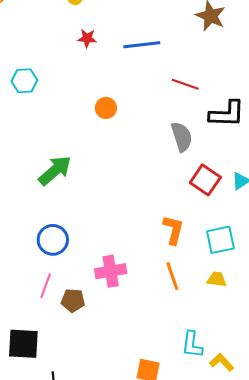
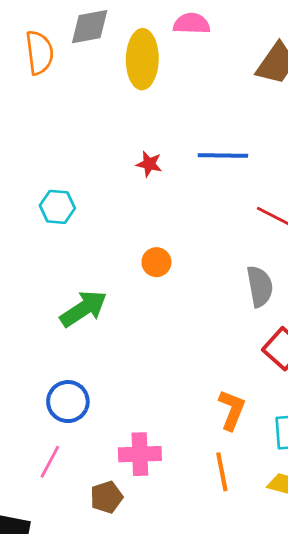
red star: (87, 38) -> (149, 164), moved
cyan hexagon: (24, 81) -> (57, 207), moved
orange circle: (106, 108) -> (156, 262), moved
brown pentagon: (73, 300) -> (107, 497), moved, turned -30

